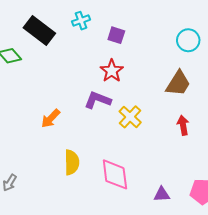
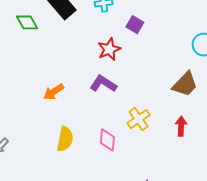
red star: (112, 71) -> (109, 49), moved
yellow cross: (130, 117) -> (139, 119), moved
pink diamond: (115, 174) -> (107, 140), moved, size x0.7

